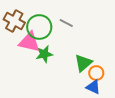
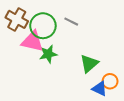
orange circle: (96, 73) -> (110, 81), moved

